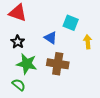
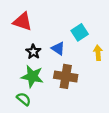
cyan square: (71, 23) -> (80, 32), turned 35
black star: (18, 42) -> (33, 52), moved

